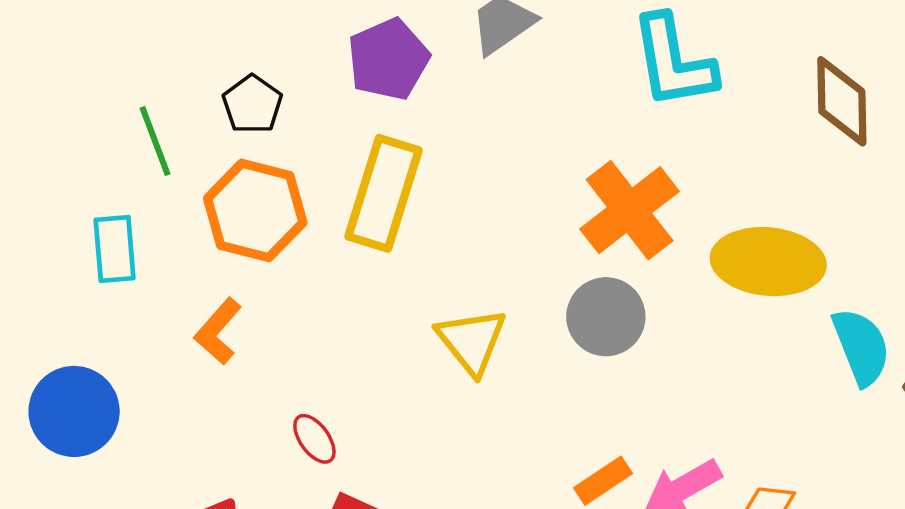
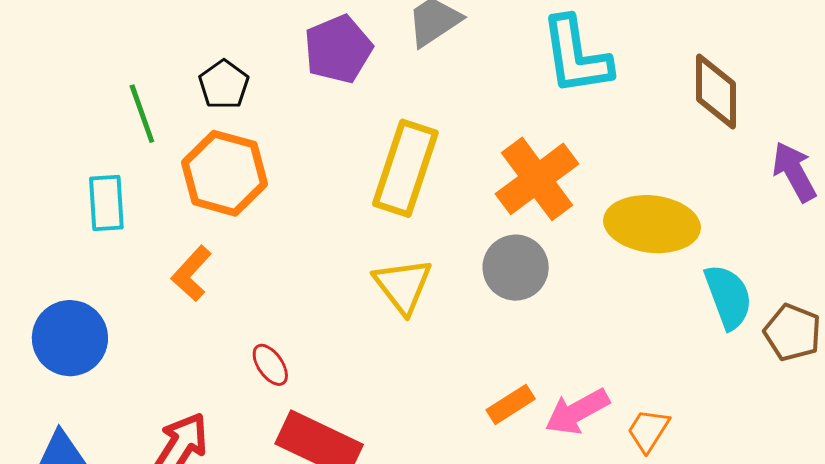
yellow rectangle: (383, 193) -> (405, 168), moved

